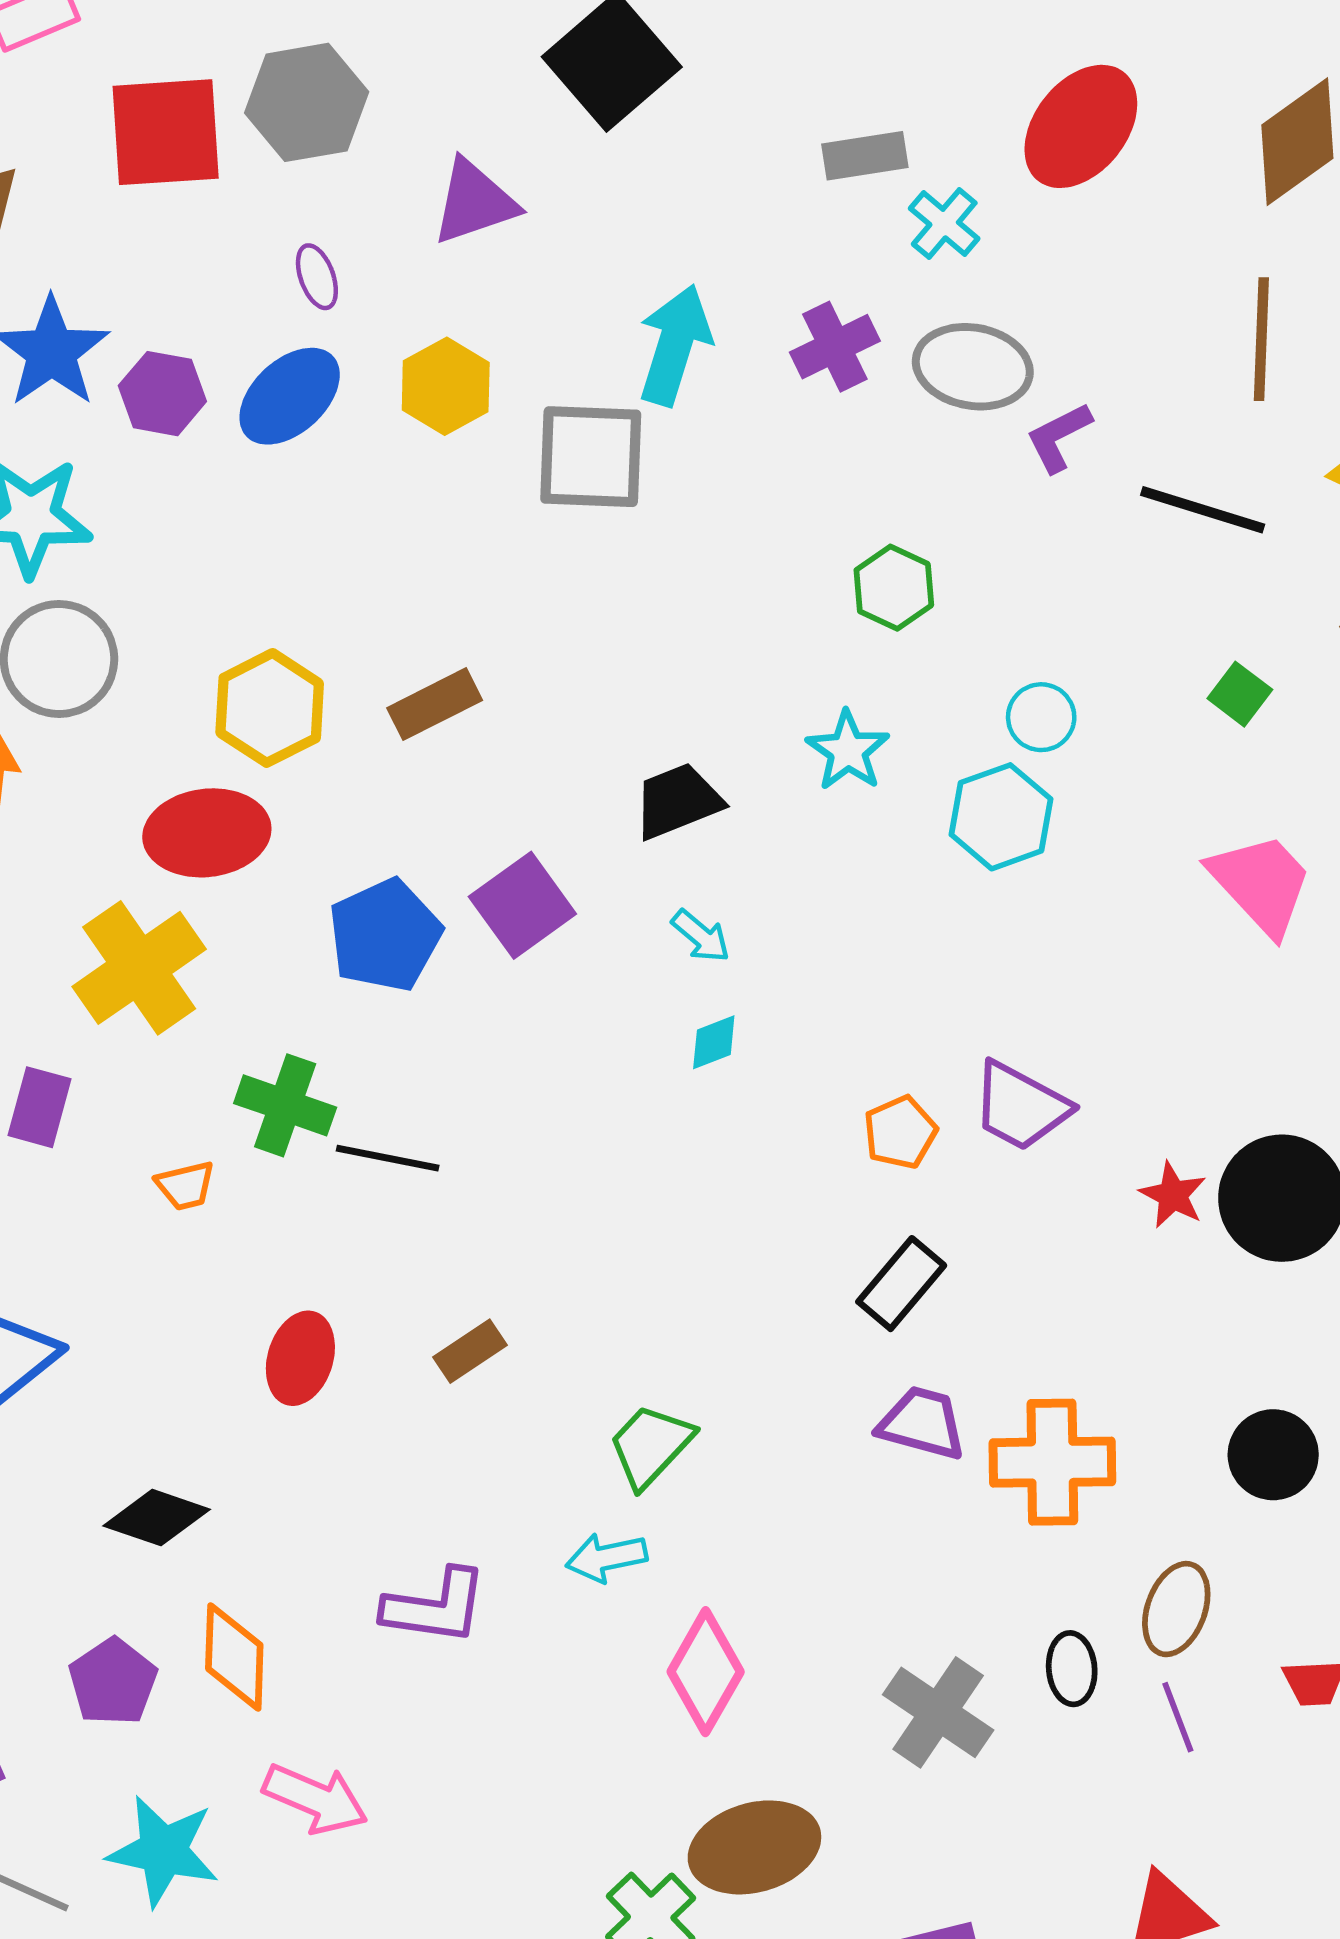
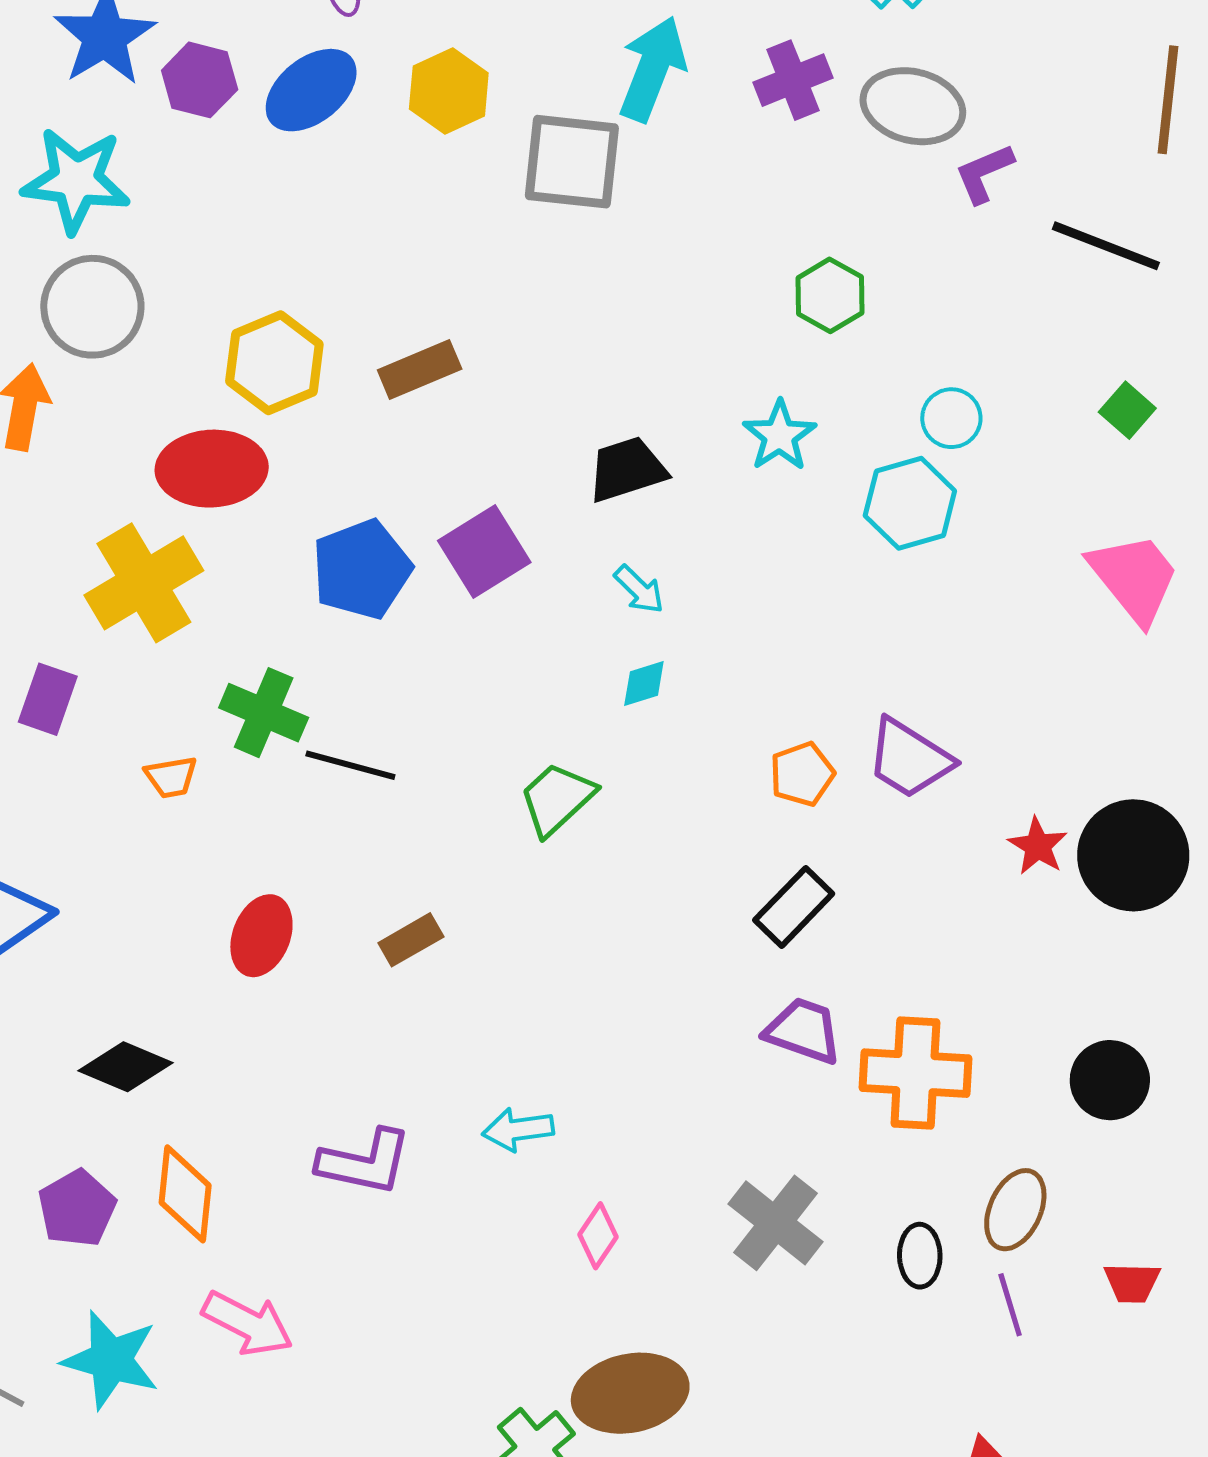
green trapezoid: (651, 1446) -> (557, 799), moved
pink diamond: (706, 1672) -> (598, 1236), size x0.6
gray cross: (938, 1712) -> (775, 1223), moved

